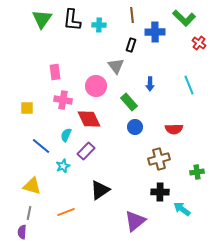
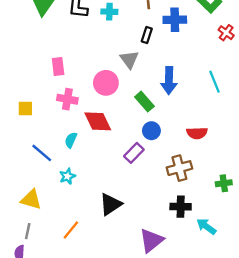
blue arrow: (150, 84) -> (169, 81), size x1.6
purple rectangle: (86, 151) -> (134, 153), moved
orange line: (66, 212) -> (71, 230), turned -30

